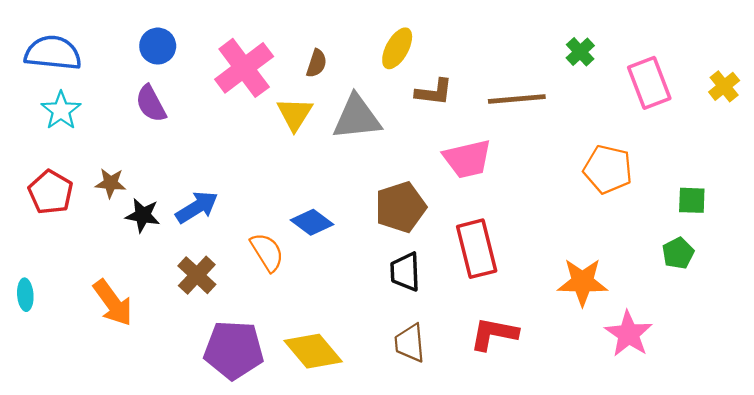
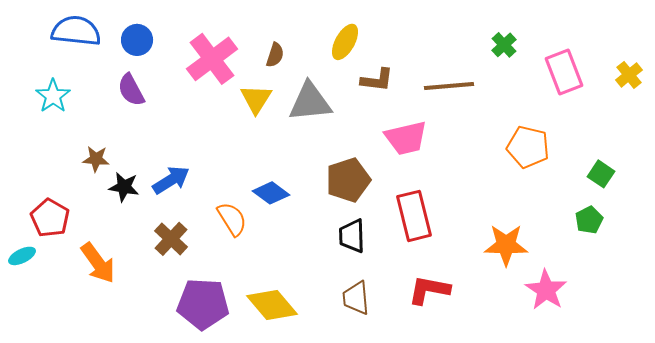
blue semicircle: (53, 53) -> (76, 31), moved
red pentagon: (51, 192) -> (50, 218), moved
green square: (692, 200) -> (601, 174), turned 32
cyan ellipse: (25, 295) -> (22, 256), turned 68

